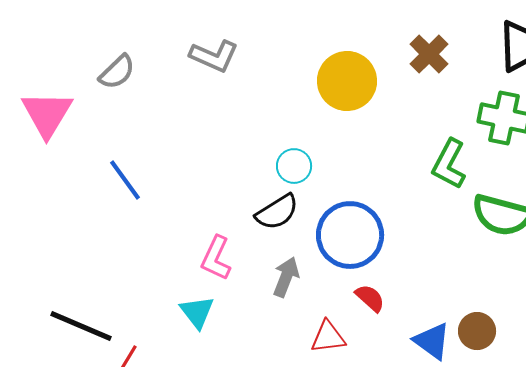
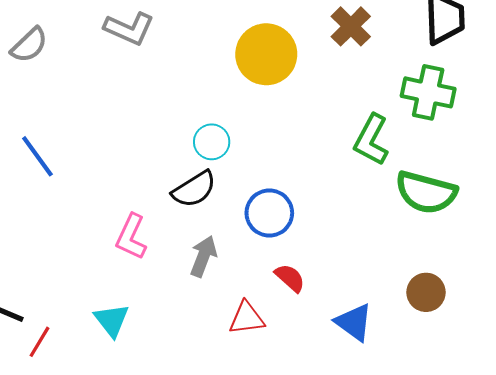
blue circle: (350, 235) -> (269, 213), size x0.7
cyan triangle: (197, 312) -> (112, 320), moved
brown circle: (477, 331) -> (426, 292), moved

